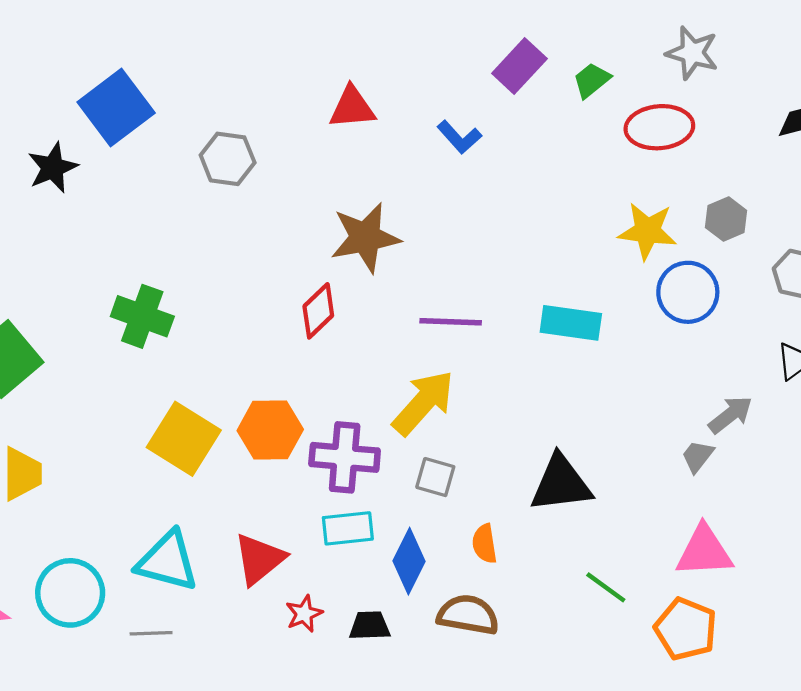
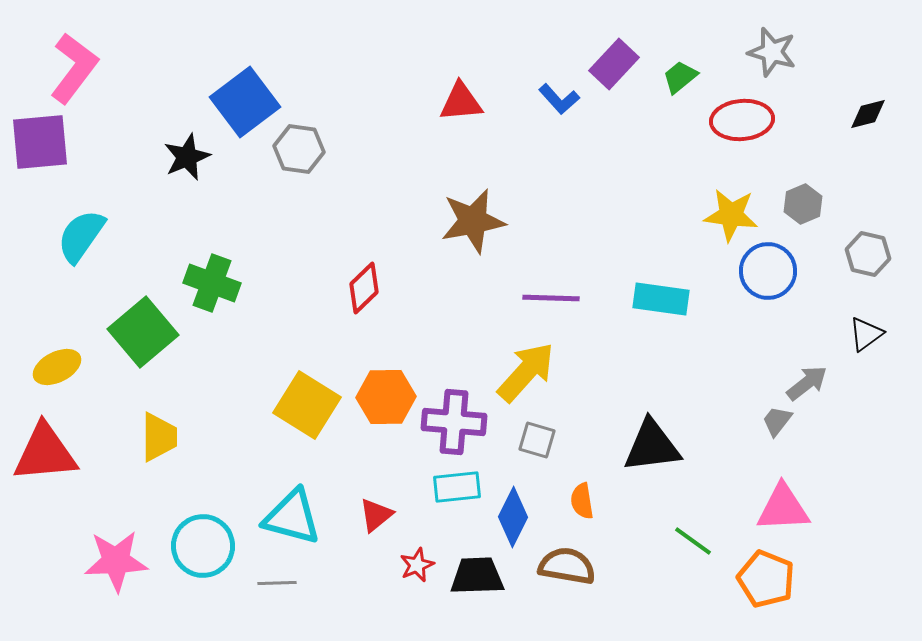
blue L-shape: (459, 137) -> (559, 99), moved
gray hexagon: (228, 159) -> (299, 149), moved
red diamond: (318, 311) -> (364, 288), moved
green cross: (142, 316) -> (212, 283), moved
red triangle: (259, 559) -> (376, 515), size x0.7
black trapezoid: (370, 626) -> (477, 576), size x1.4

